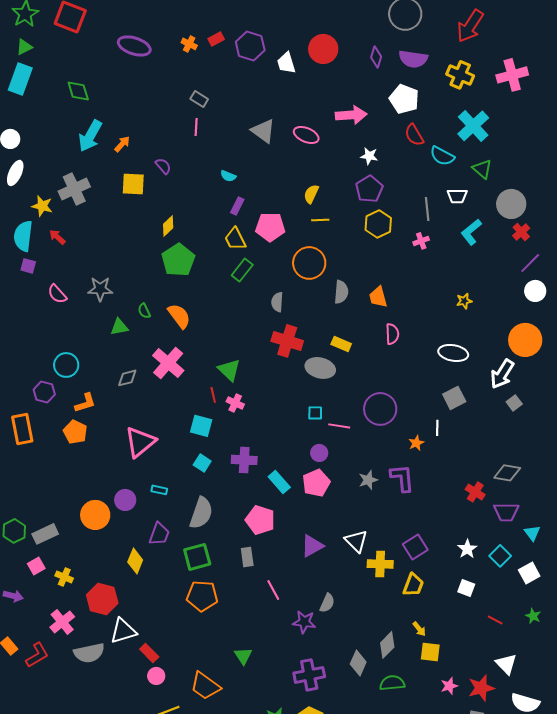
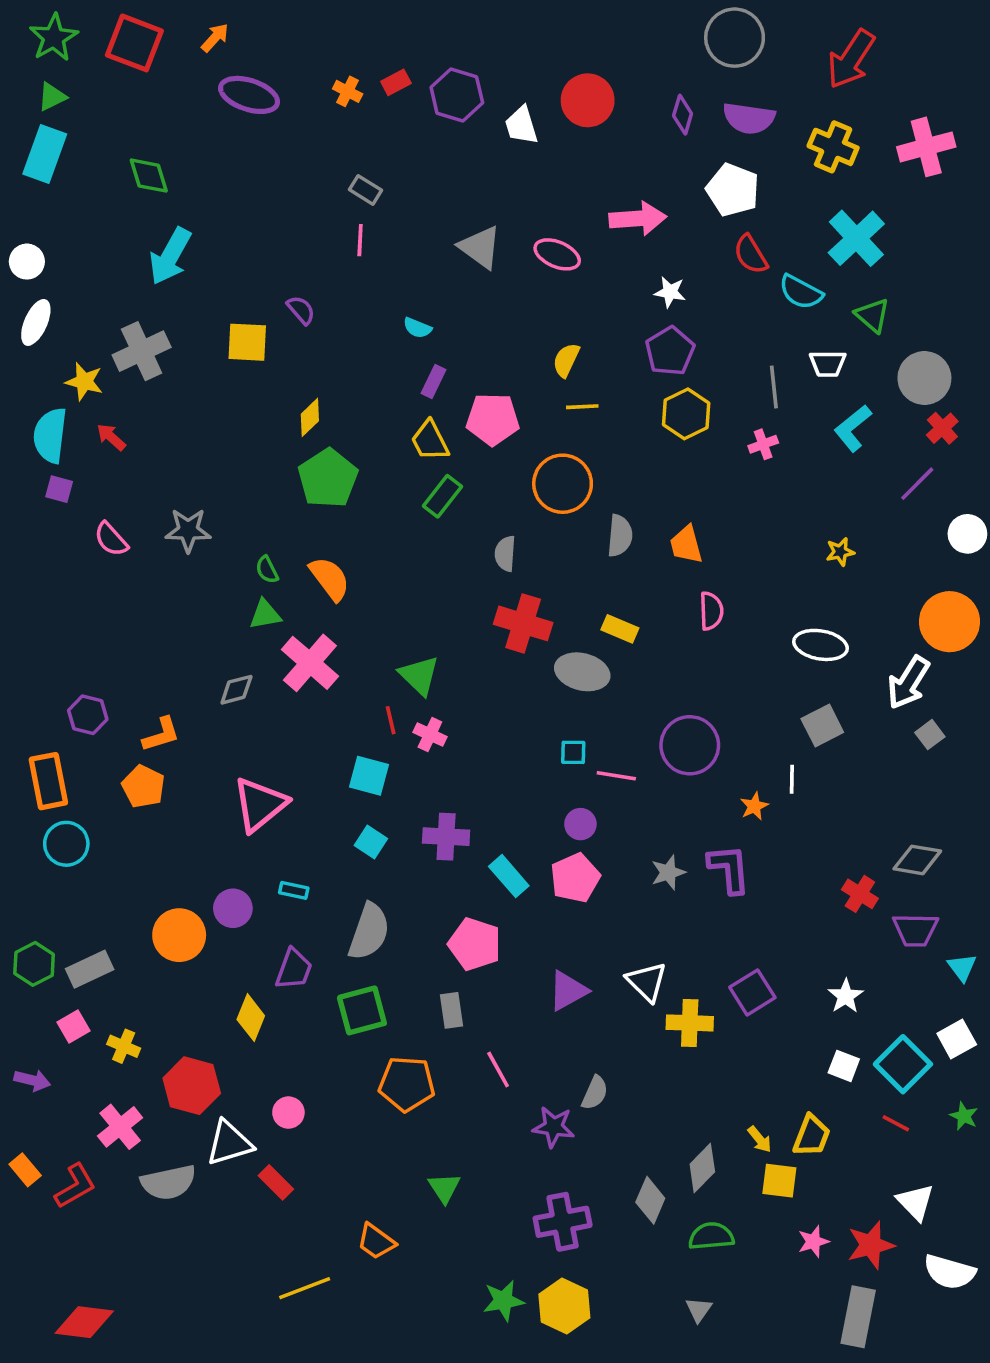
orange arrow: (122, 144) -> (215, 38), moved
purple line: (530, 263) -> (917, 484), moved
green triangle: (119, 327) -> (265, 614), moved
cyan circle: (66, 365) -> (66, 844), moved
cyan square: (500, 556) -> (903, 1064), moved, size x1.4
yellow trapezoid: (413, 585) -> (812, 1136), moved
orange pentagon: (202, 596) -> (407, 1084), moved
pink circle: (156, 676) -> (288, 1113), moved
orange trapezoid: (205, 686) -> (376, 1242), size x0.7

